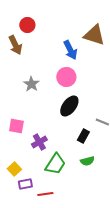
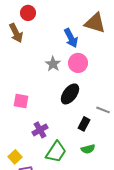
pink circle: (66, 77) -> (78, 63), moved
gray star: (31, 84) -> (53, 64), moved
pink square: (16, 126) -> (21, 101), moved

